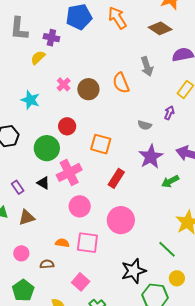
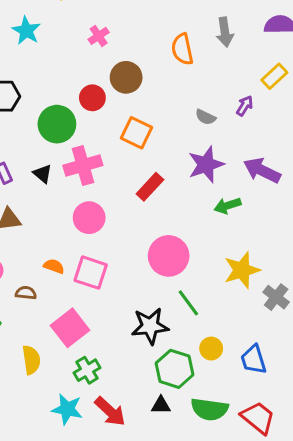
brown circle: (88, 89) -> (126, 77), moved
cyan star: (30, 100) -> (26, 31), moved
pink circle: (121, 220) -> (169, 256), moved
green line: (167, 249) -> (188, 303), moved
pink square: (81, 282) -> (70, 328), size x1.4

